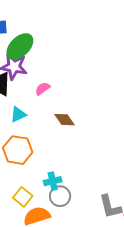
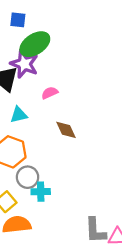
gray circle: (60, 196) -> (28, 177), moved

